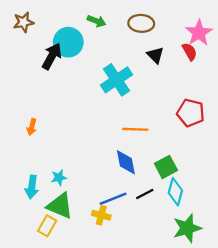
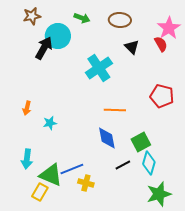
brown star: (24, 22) -> (32, 16), moved
cyan star: (59, 178) -> (50, 123), moved
blue line: (113, 199) -> (72, 169), moved

